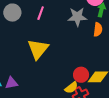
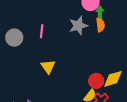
orange semicircle: (98, 30) -> (100, 25), moved
yellow triangle: (38, 49) -> (48, 67), size x0.7

